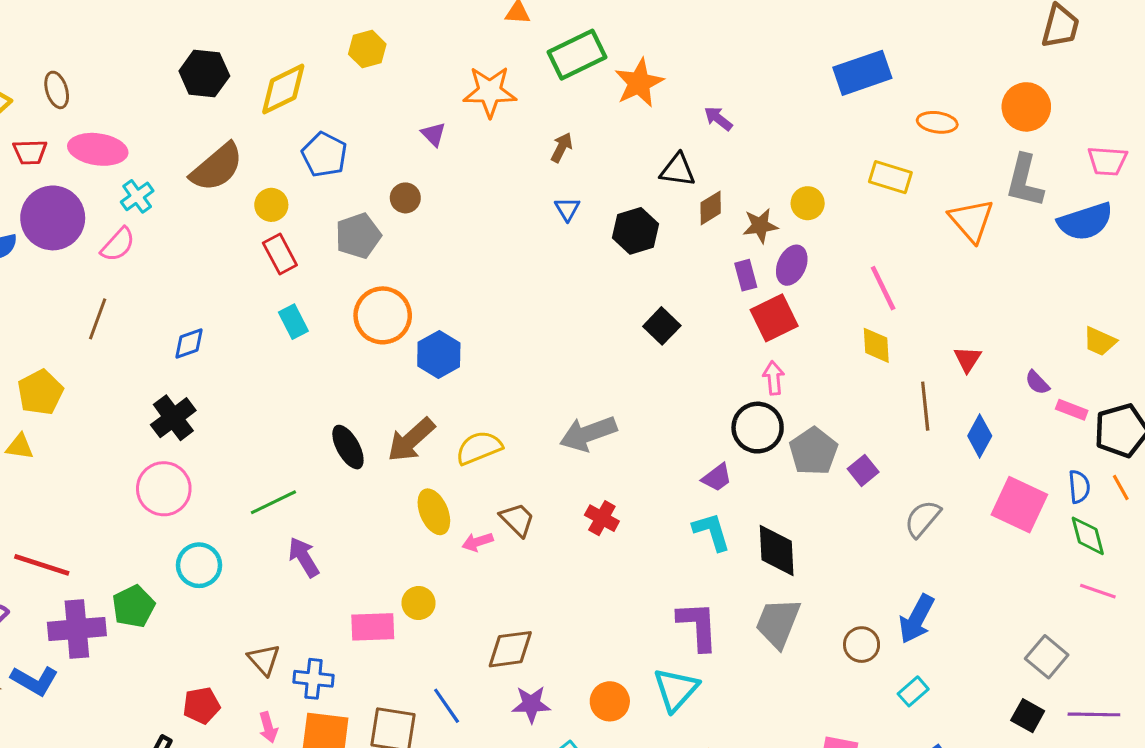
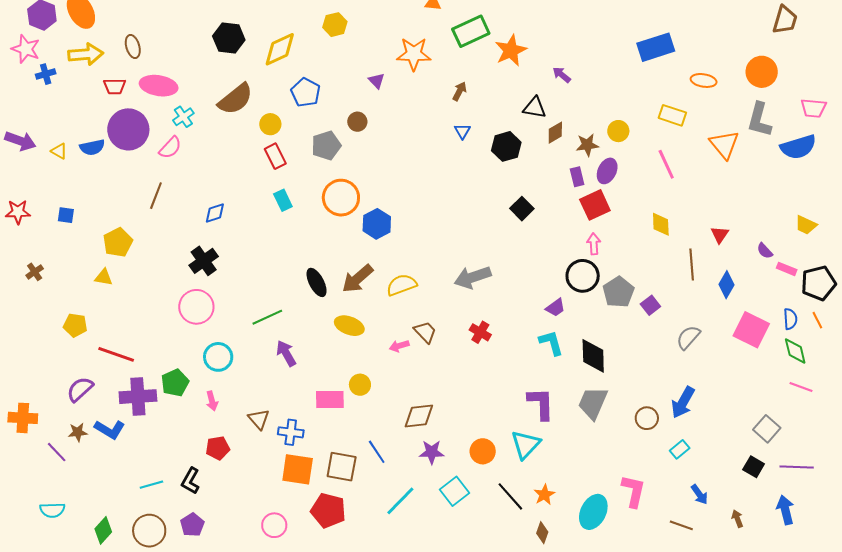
pink line: (883, 288) -> (666, 164), moved
yellow ellipse: (434, 512) -> (349, 326), moved, turned -48
pink arrow: (268, 727) -> (212, 401), moved

